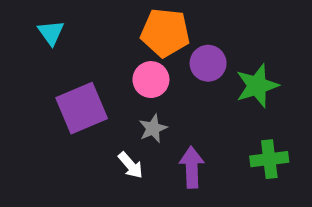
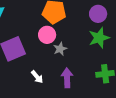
purple circle: (208, 63) -> (98, 14), moved
gray star: (153, 129) -> (60, 49), moved

